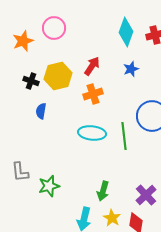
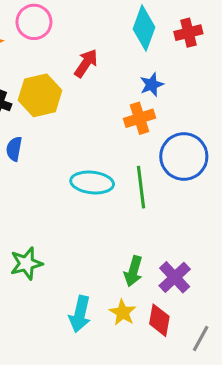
red arrow: (92, 66) -> (86, 63), moved
orange cross: (93, 94) -> (139, 118), moved
green arrow: (103, 191) -> (133, 271), moved

